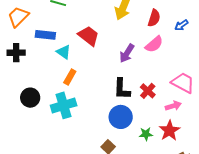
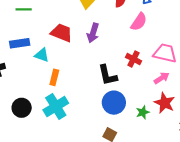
pink semicircle: (154, 44) -> (139, 22), moved
purple arrow: (127, 53) -> (93, 33), moved
red cross: (148, 91) -> (133, 59), moved

